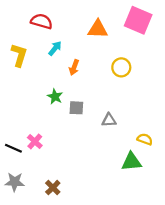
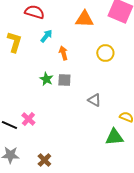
orange arrow: (74, 67) -> (63, 53), turned 144
gray square: (76, 108) -> (64, 80), moved
gray triangle: (109, 120) -> (94, 100), turned 32

